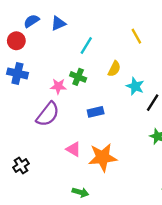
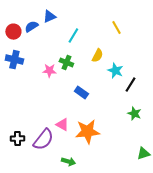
blue semicircle: (31, 21) -> (31, 27), moved
blue rectangle: (96, 112) -> (81, 93), turned 48
purple semicircle: (48, 114) -> (43, 140), moved
black cross: (21, 165) -> (17, 139), turned 32

